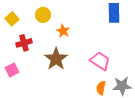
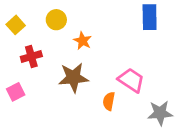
brown star: (56, 59) -> (73, 78), turned 30
orange semicircle: (101, 88) -> (109, 101), moved

